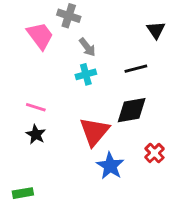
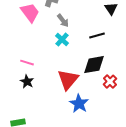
cyan cross: (86, 74) -> (62, 40), turned -32
red cross: (154, 153) -> (110, 82), moved

